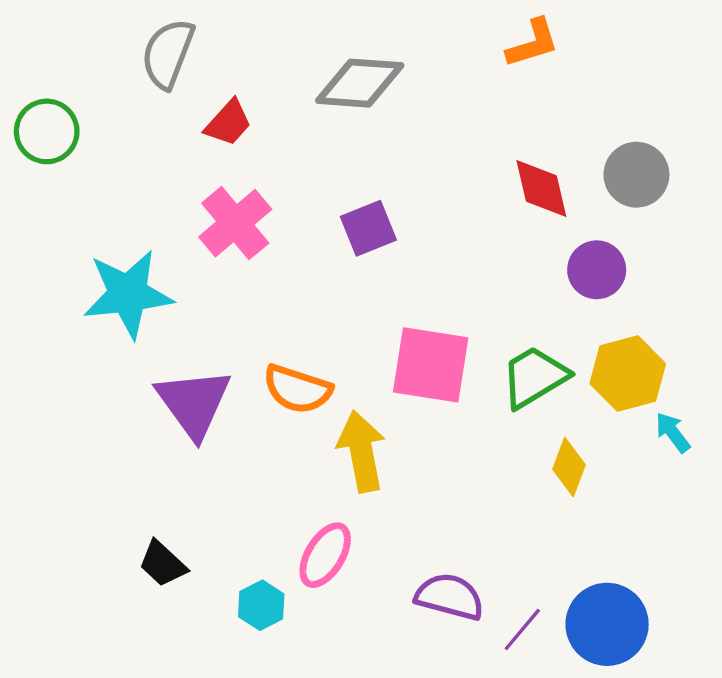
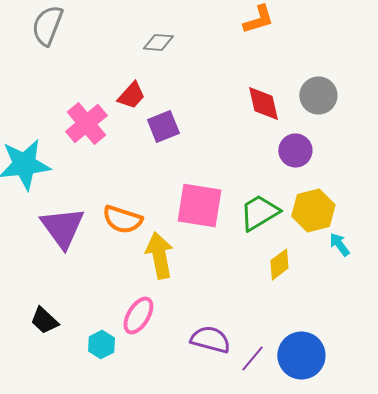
gray diamond: (360, 83) -> (158, 42), size x0.6
red trapezoid: (228, 123) -> (131, 95), moved
yellow diamond: (569, 467) -> (279, 264), turned 32

